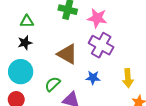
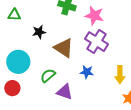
green triangle: (27, 21) -> (14, 15), moved
black star: (25, 43) -> (39, 32), moved

